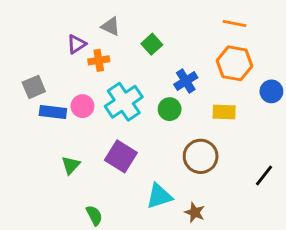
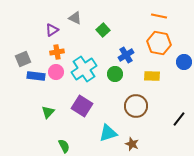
orange cross: (99, 60) -> (57, 52), moved

